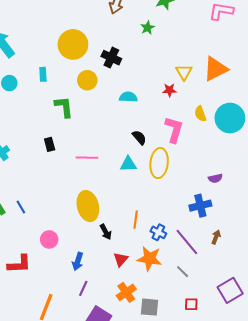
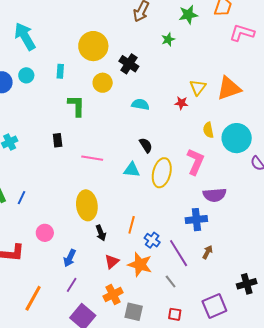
pink L-shape: (174, 130) -> (195, 162), moved
purple semicircle: (215, 178) -> (215, 195), size x1.6
blue line: (21, 207) -> (22, 198), turned 48

